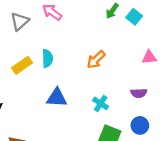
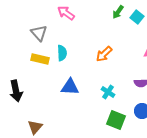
gray triangle: (20, 21) -> (39, 33), moved, turned -30
yellow rectangle: (22, 65) -> (40, 59), turned 48

